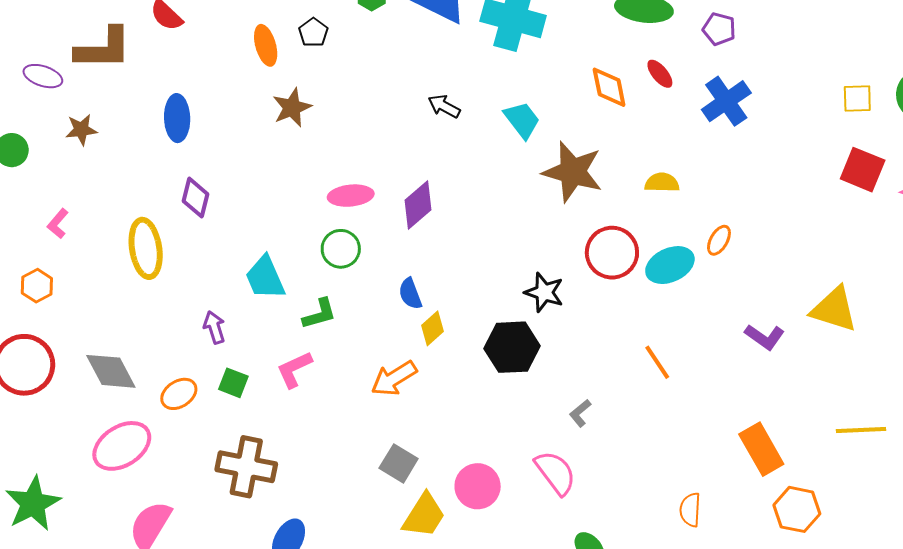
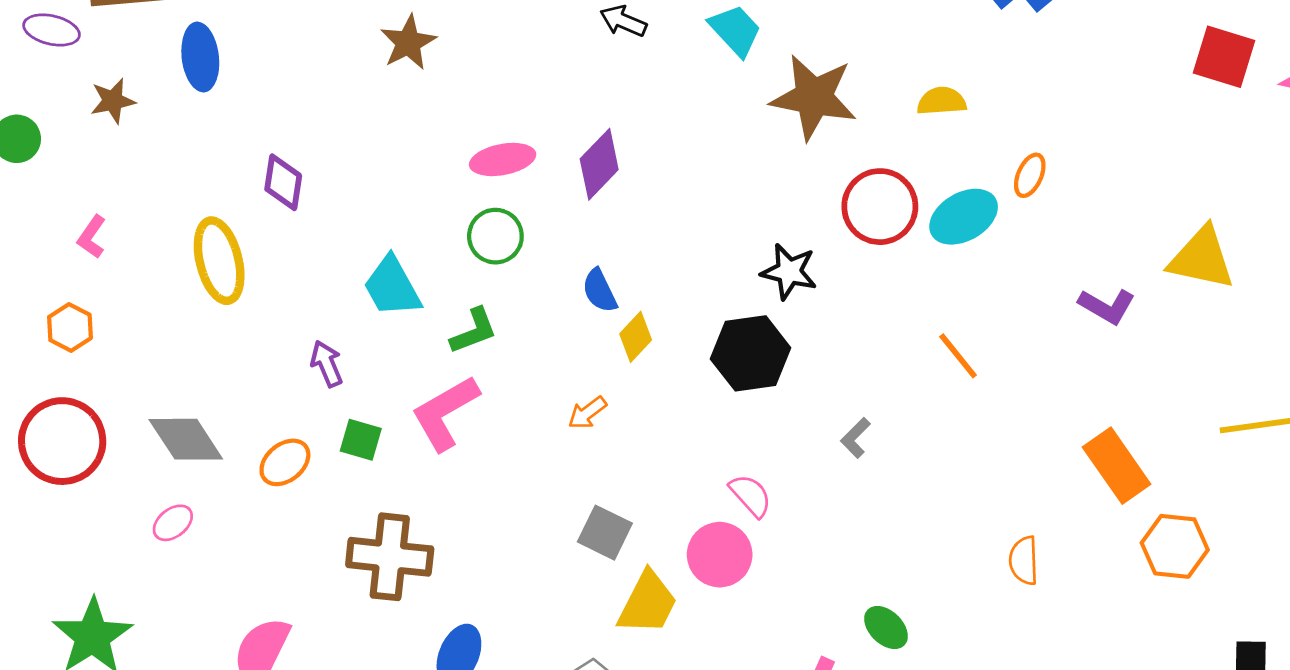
blue ellipse: (177, 118) -> (200, 57), moved
pink L-shape: (294, 369) -> (445, 413), size x1.4
orange arrow: (394, 378) -> (587, 413), size x0.6
pink ellipse: (122, 446) -> (173, 523), moved, size x0.5
pink semicircle: (555, 473) -> (751, 496), moved, size x0.7

